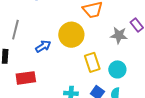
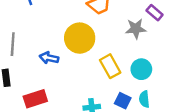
blue arrow: (43, 46) -> (49, 58), turned -126

